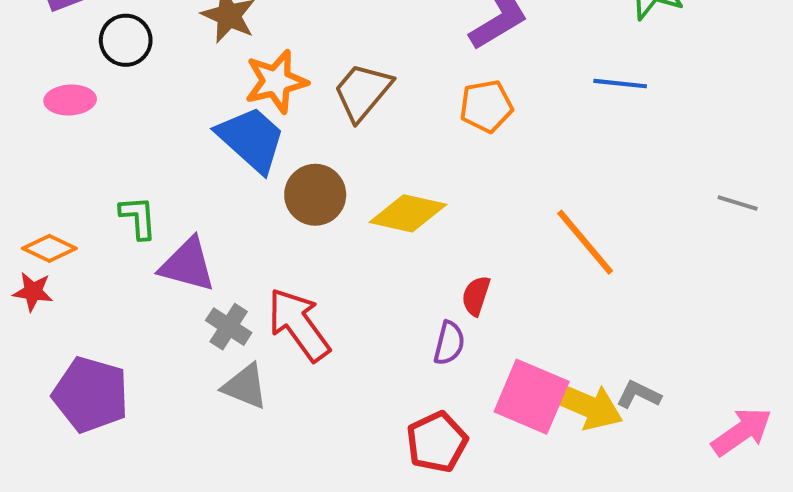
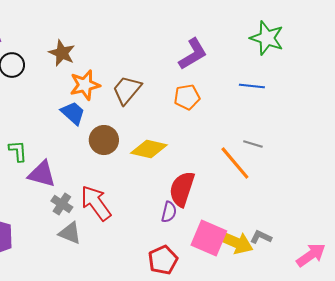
blue trapezoid: (251, 139) -> (73, 113), size x0.7
gray line: (738, 203) -> (253, 144), moved
red semicircle: (476, 296) -> (182, 189), size x1.8

